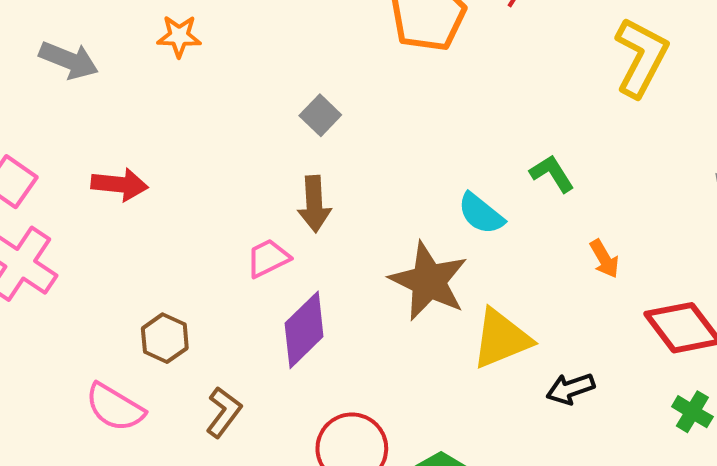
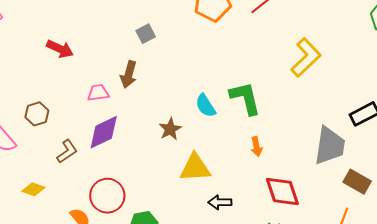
green L-shape: (552, 174) -> (245, 98), size x1.6
red arrow: (120, 184) -> (60, 49), moved
brown star: (429, 281) -> (170, 129), size x0.6
brown L-shape: (224, 412) -> (67, 151), moved

